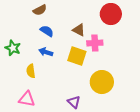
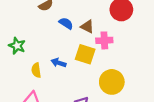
blue semicircle: (47, 31) -> (66, 23), moved
blue arrow: (46, 52) -> (59, 63), moved

